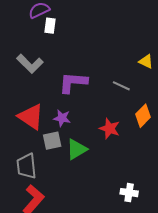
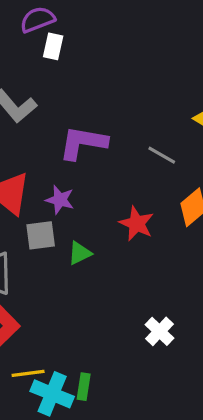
green triangle: (77, 149) -> (80, 253), size x0.7
white cross: (129, 193) -> (159, 331), turned 30

